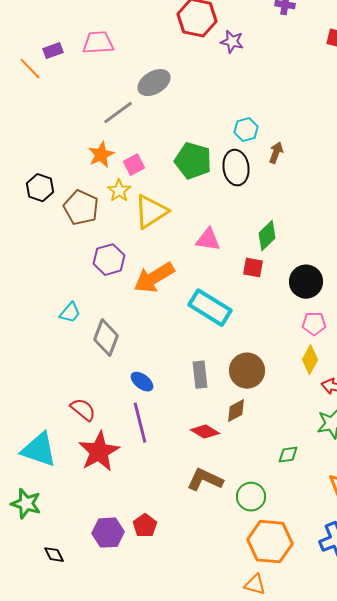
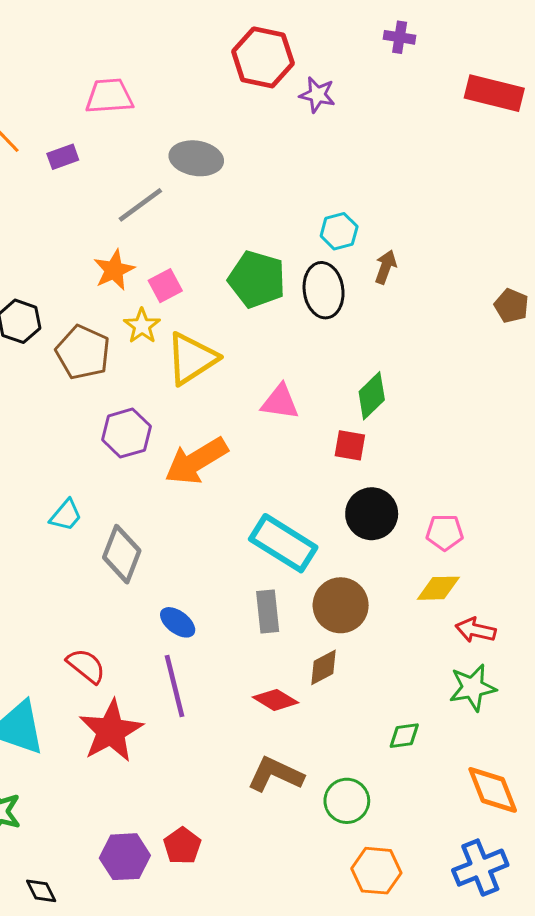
purple rectangle: (53, 51) -> (63, 157), moved
gray ellipse: (154, 83) -> (196, 158), turned 40
black circle: (306, 282) -> (372, 514), moved
cyan rectangle: (210, 308) -> (283, 543), moved
yellow diamond: (310, 360) -> (438, 588), turned 60
orange hexagon: (270, 542) -> (376, 871), size x0.7

